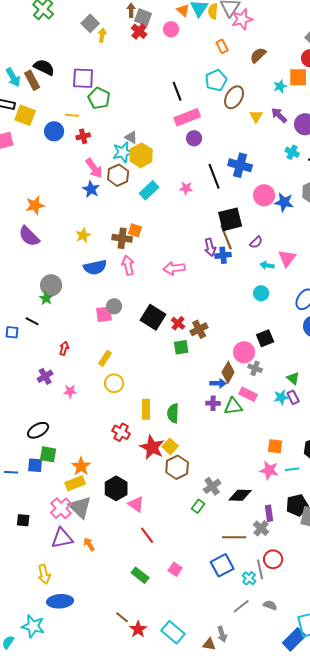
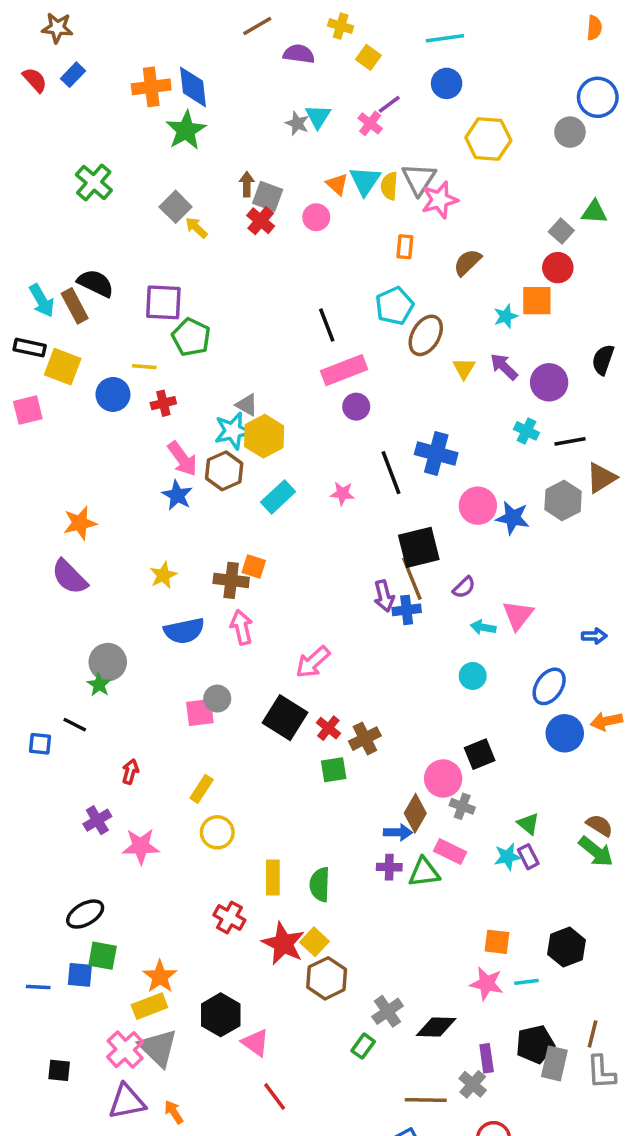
yellow arrow: (102, 35) -> (196, 228), turned -56
orange rectangle: (222, 46) -> (405, 247), turned 32
pink arrow: (174, 268) -> (313, 662), moved, turned -35
pink star: (70, 391) -> (141, 846), size x1.5

